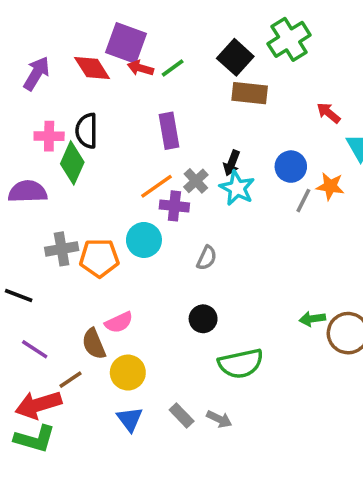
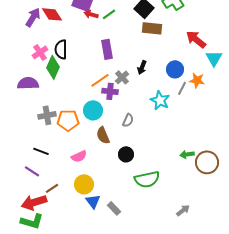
red diamond: (92, 68) -> (52, 14), moved
red arrow: (328, 113) -> (196, 39), size x1.5
pink cross: (49, 136) -> (40, 52), turned -35
cyan star: (237, 188) -> (160, 100), moved
black line: (19, 296) -> (41, 151), moved
brown semicircle: (94, 344) -> (103, 135), moved
blue triangle: (130, 419) -> (93, 201), moved
gray arrow: (219, 419) -> (183, 210), moved, turned -64

